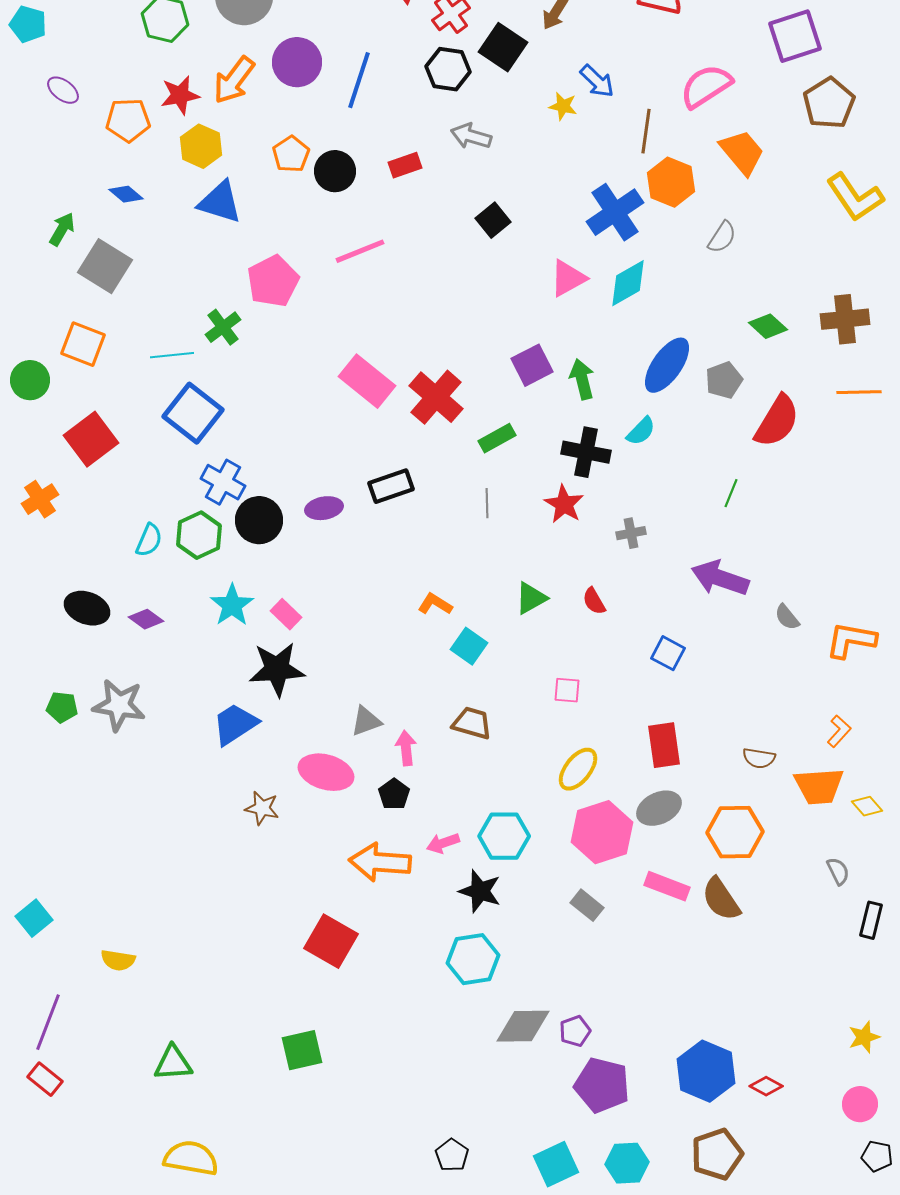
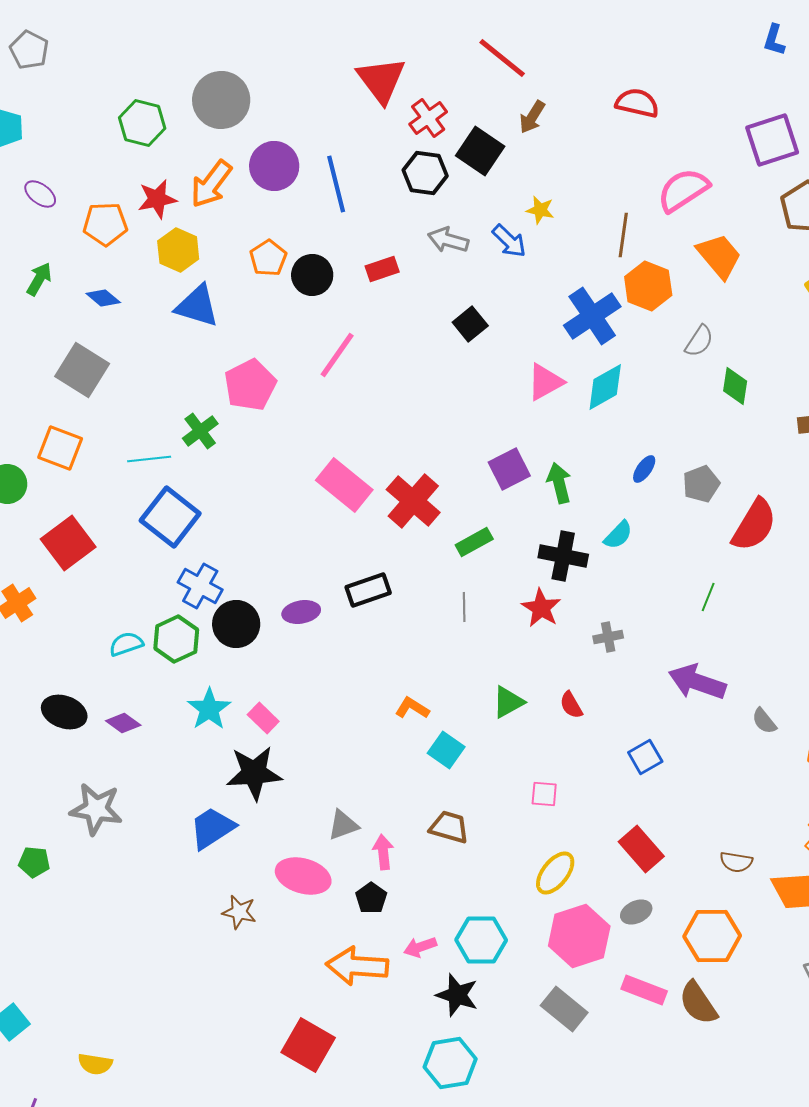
blue line: (359, 80) -> (336, 184), turned -32
blue arrow: (597, 81) -> (509, 241), moved
green arrow: (62, 229) -> (39, 279), moved
pink line: (360, 251) -> (337, 355), turned -33
green diamond: (768, 326) -> (735, 386), moved, turned 57
blue ellipse: (667, 365) -> (644, 469), size x0.5
cyan semicircle: (149, 540) -> (126, 644), turned -132
blue square: (668, 653) -> (645, 757), turned 32
green pentagon: (62, 707) -> (34, 862), moved
red rectangle: (664, 745) -> (641, 849), turned -33
gray ellipse: (659, 808) -> (636, 912), size x0.7
gray rectangle: (587, 905) -> (564, 1009), size x1.4

